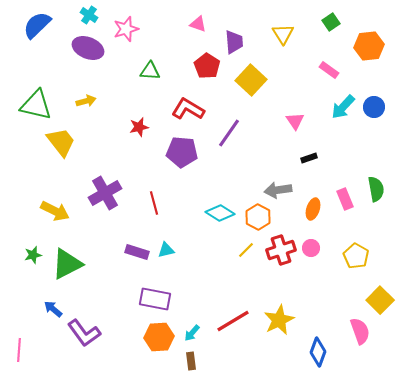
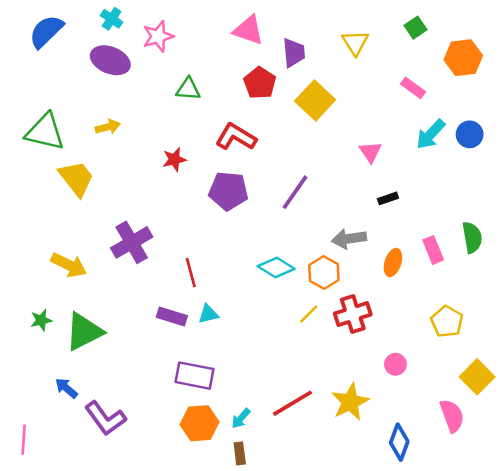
pink triangle: (198, 24) -> (248, 30), size x1.5
purple line: (229, 133) -> (295, 192), moved
red line: (154, 203) -> (191, 273), moved
pink circle: (311, 248) -> (395, 364), moved

